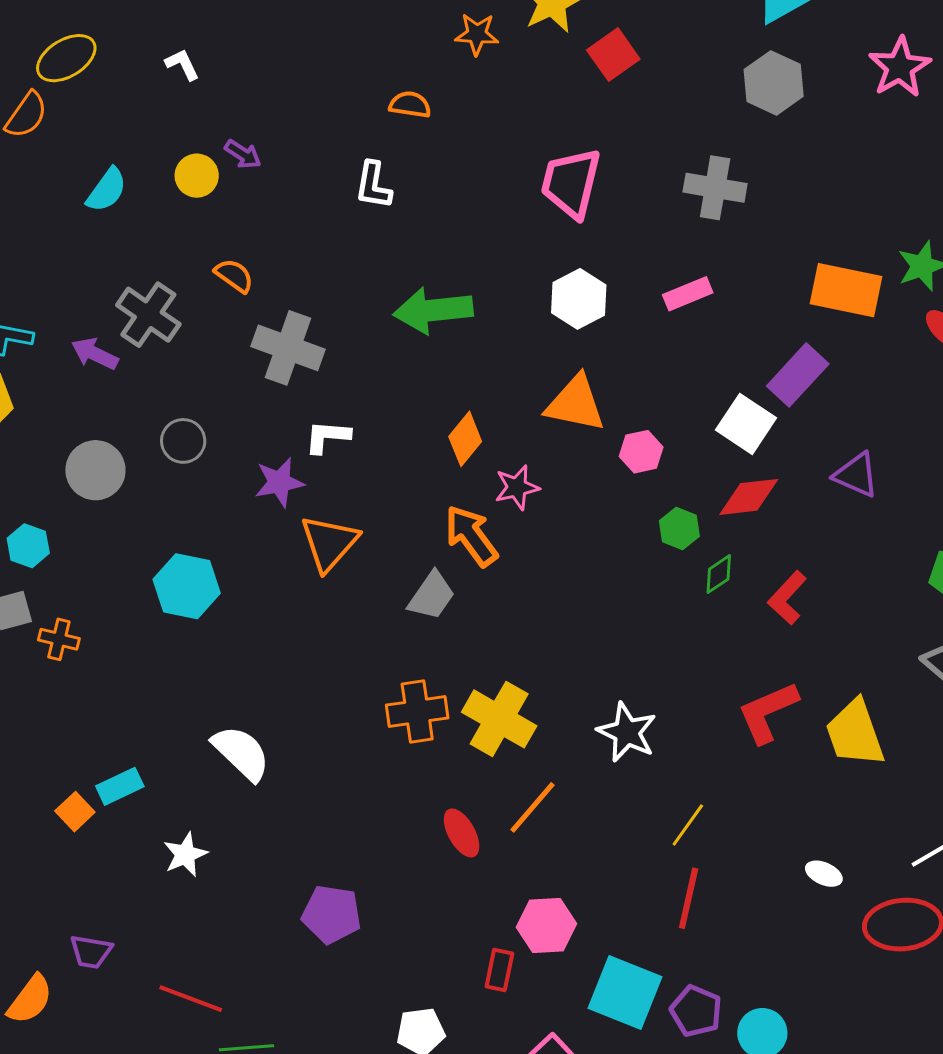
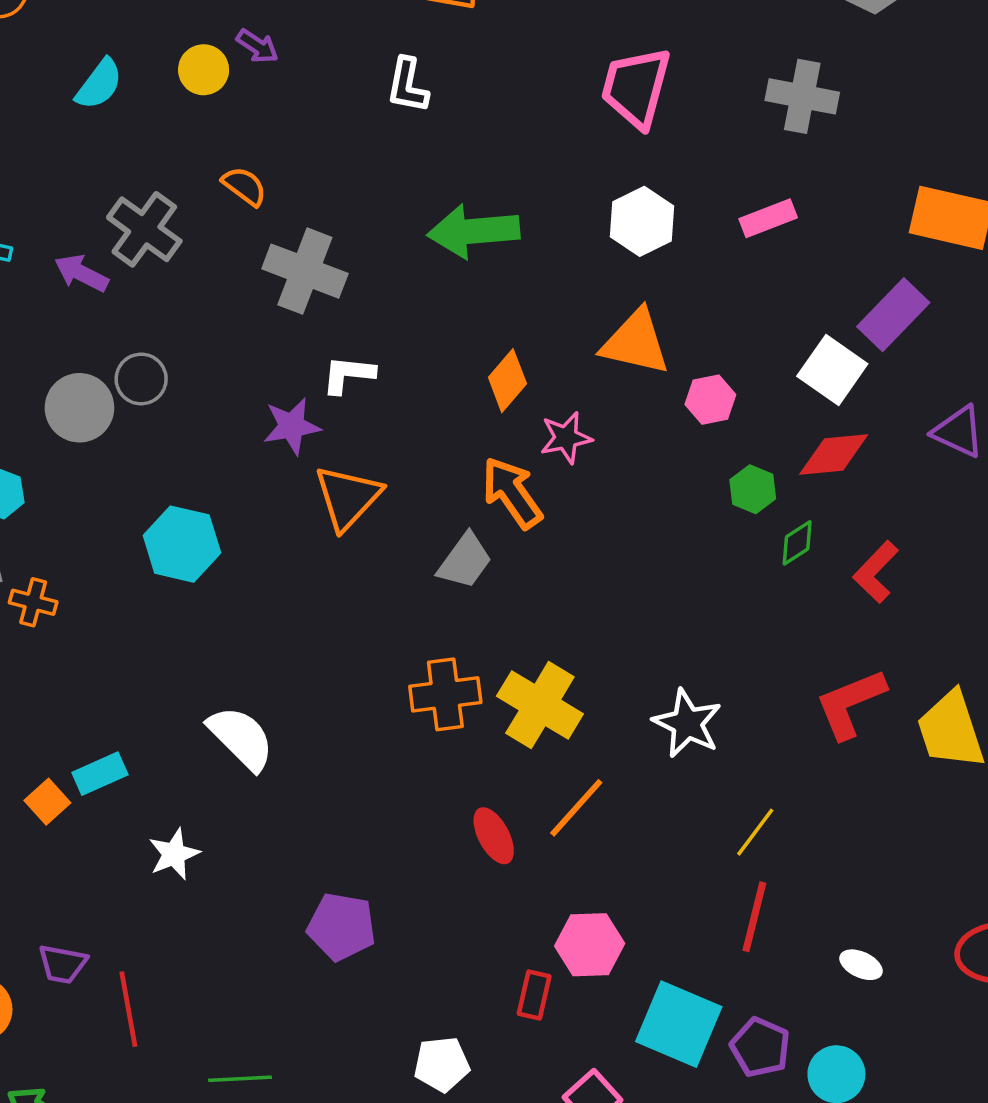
gray circle: (183, 441) -> (141, 379), moved
white ellipse: (824, 874) -> (861, 965), moved
red line: (191, 999) -> (128, 1009), moved, turned 58

